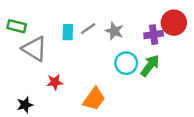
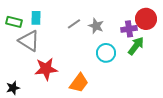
cyan rectangle: (68, 32) -> (36, 18), moved
green arrow: (150, 66) -> (136, 46), moved
red star: (55, 82) -> (46, 69), size x1.6
black star: (25, 105) -> (13, 88), moved

